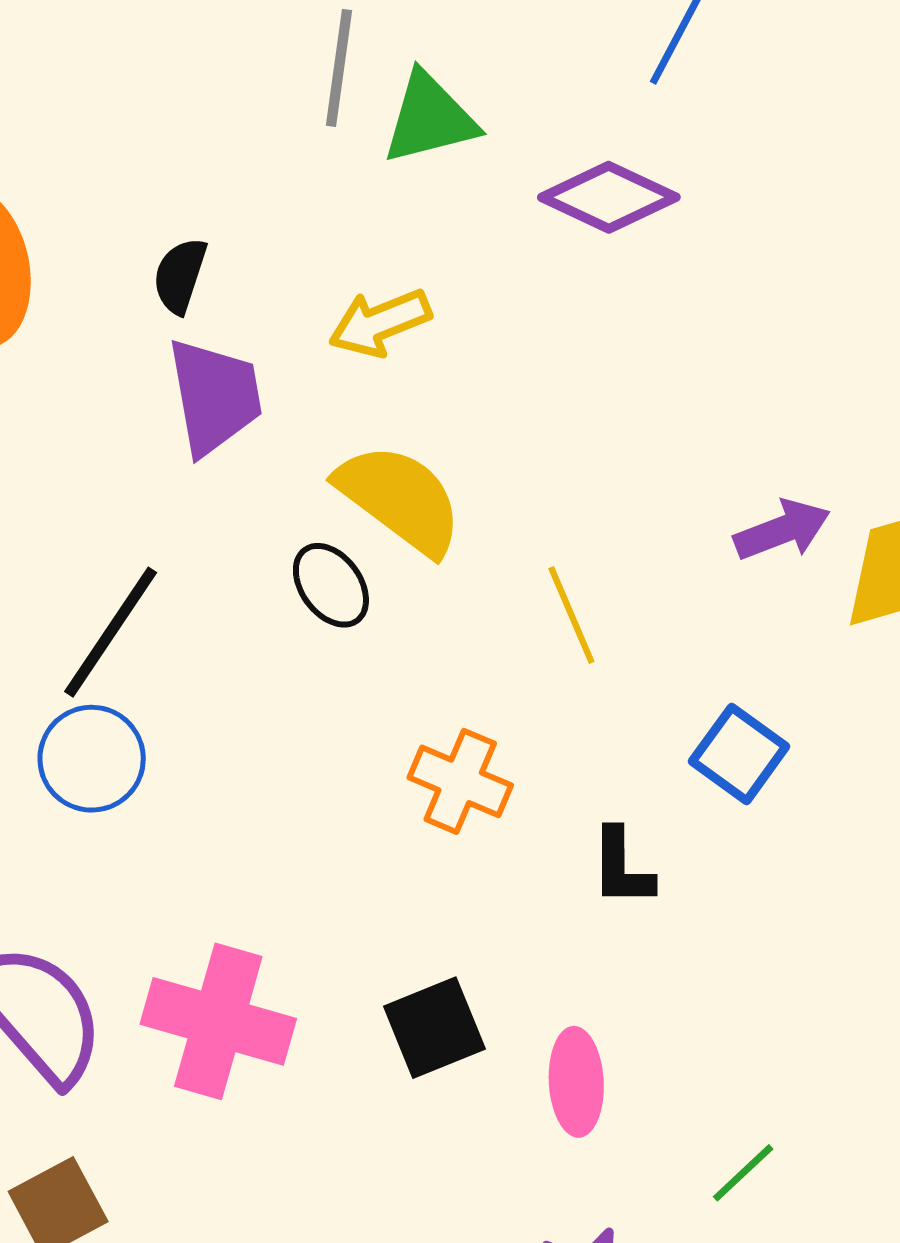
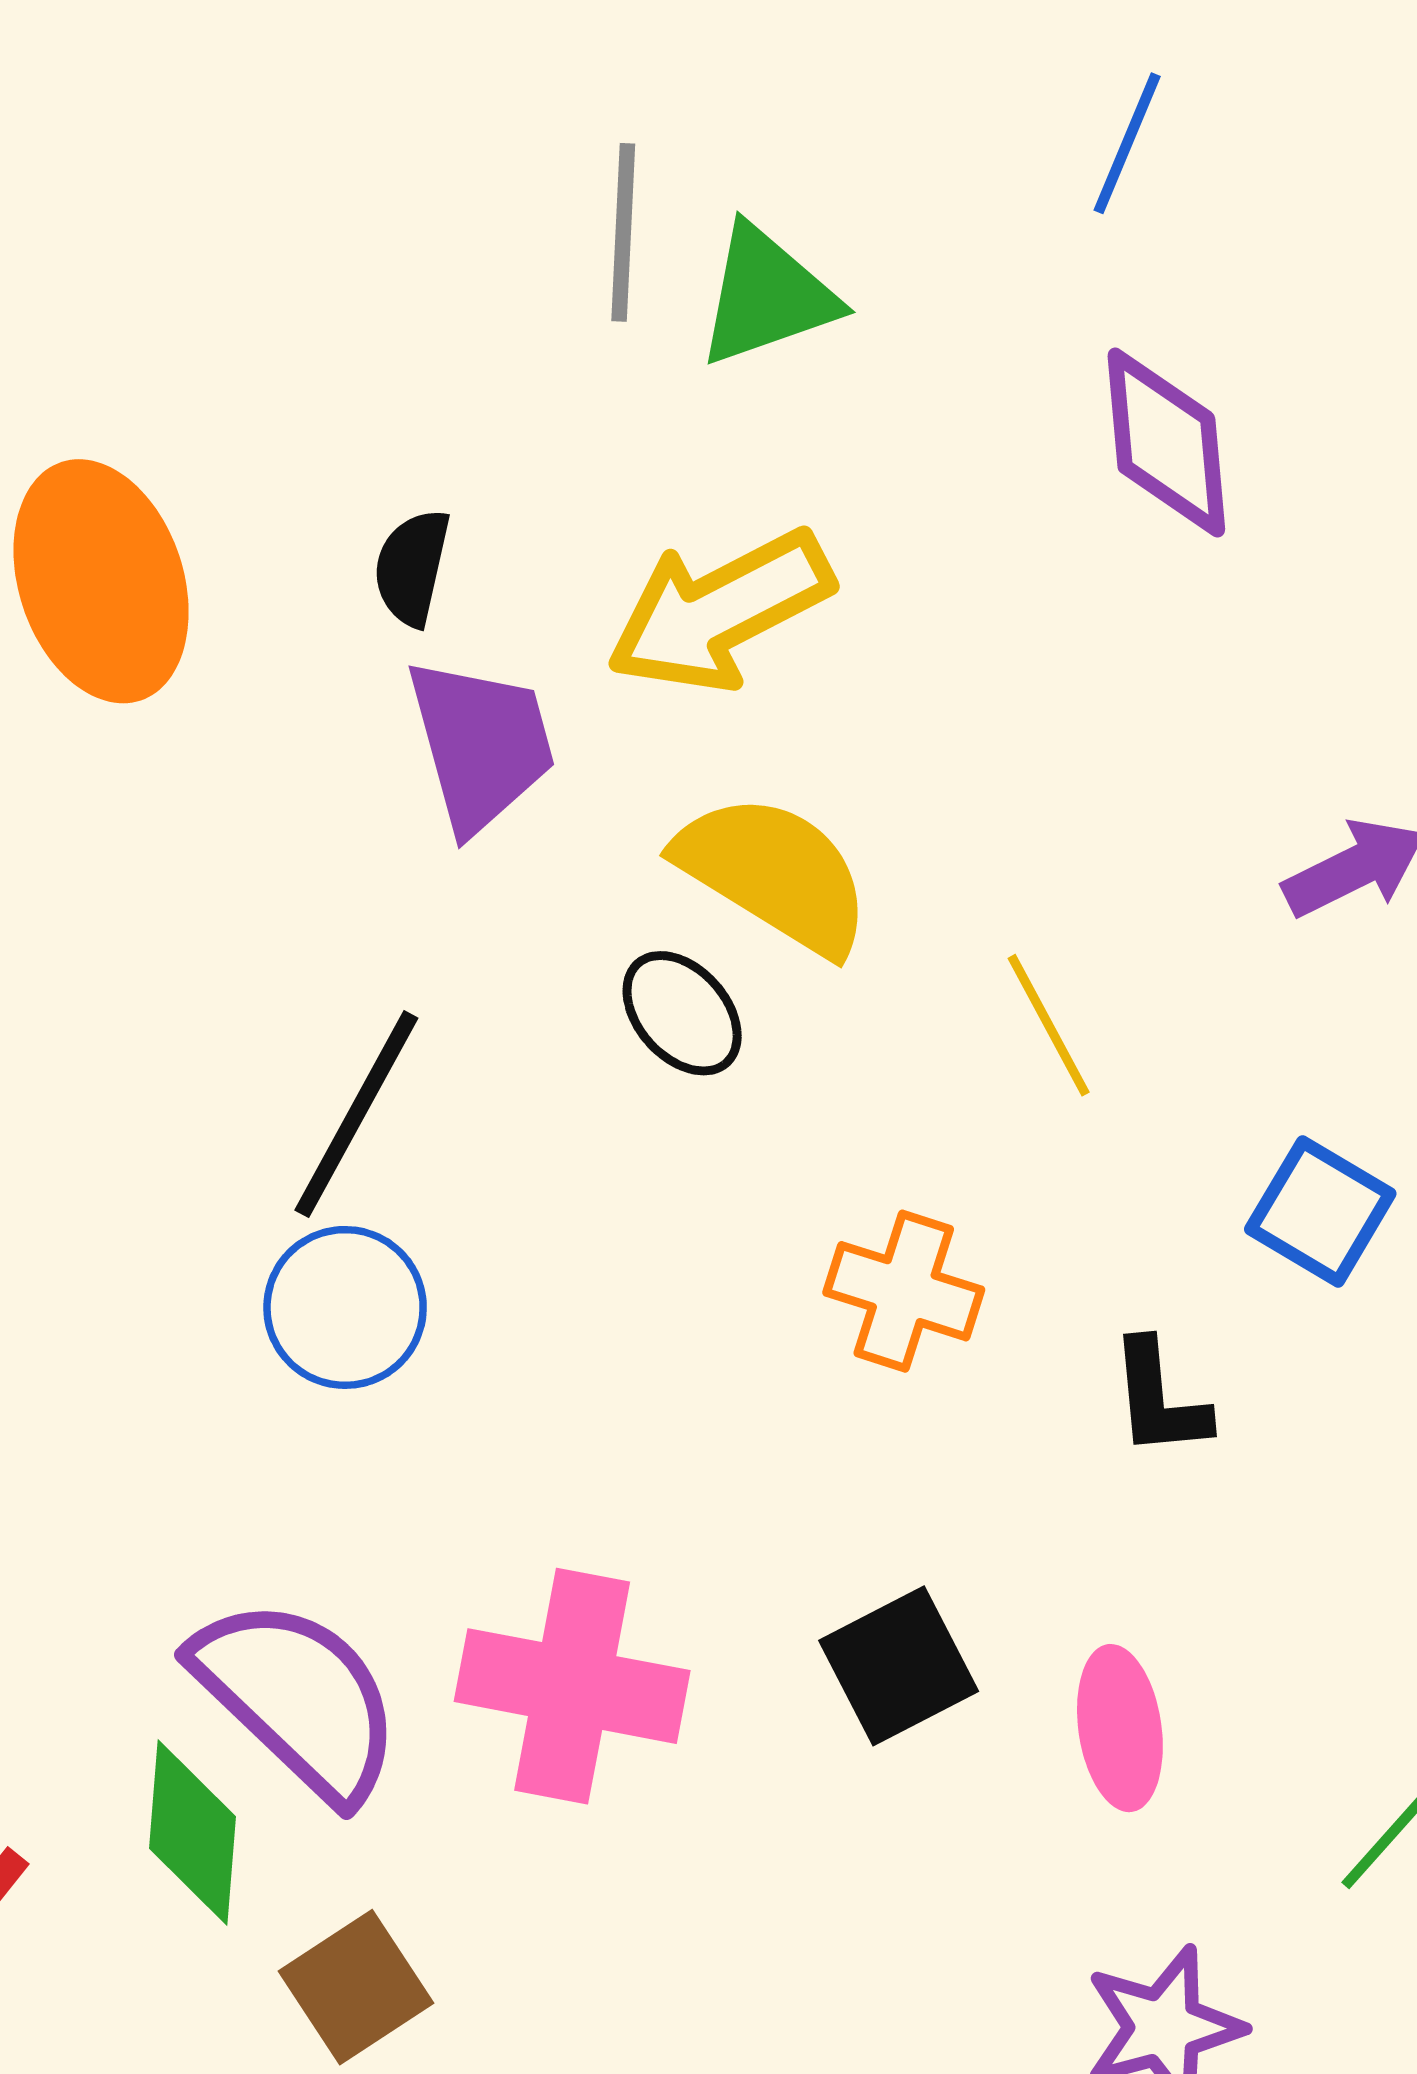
purple diamond: (609, 197) -> (1166, 443), moved, turned 65
yellow arrow: (380, 323) -> (720, 611), size x1.5

